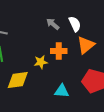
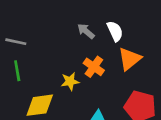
orange cross: (59, 51) -> (94, 67), turned 35

